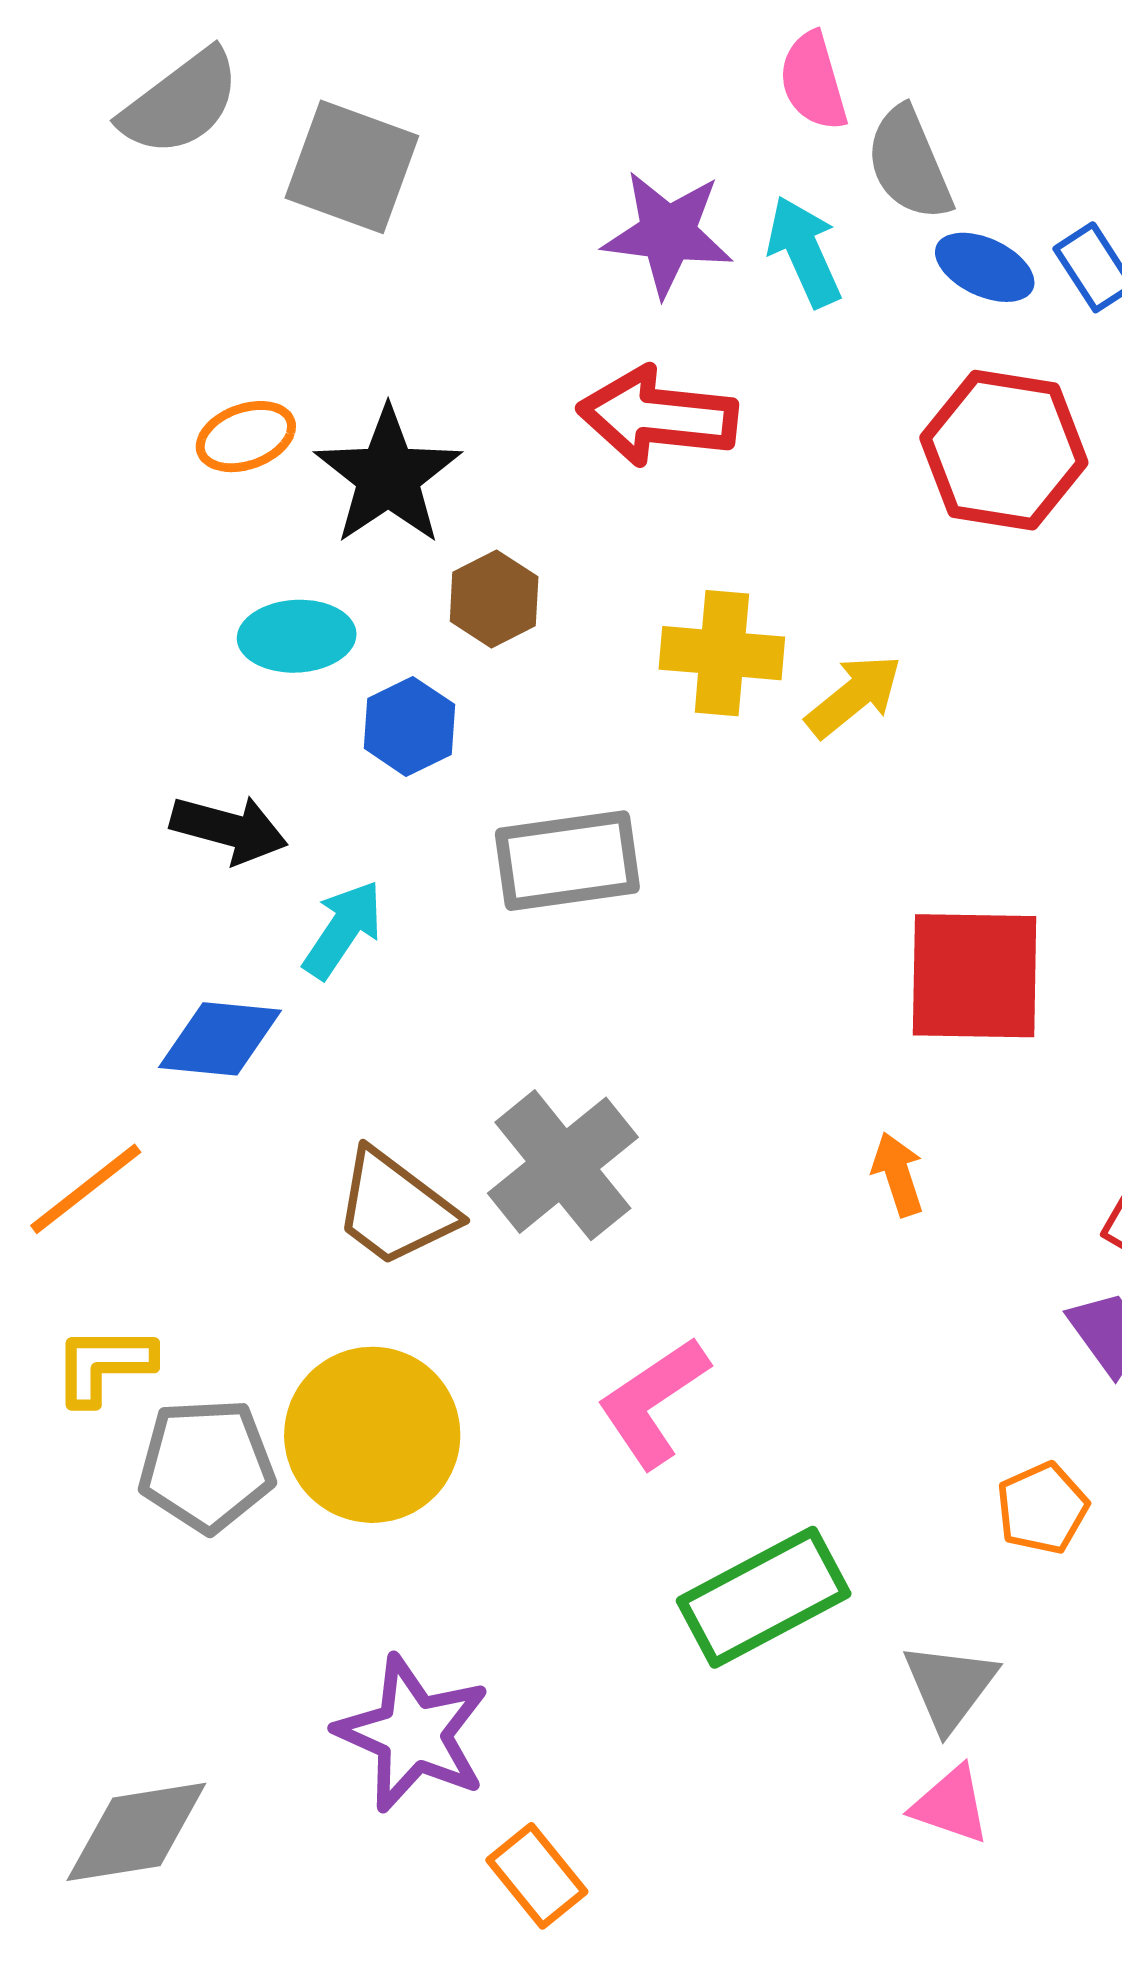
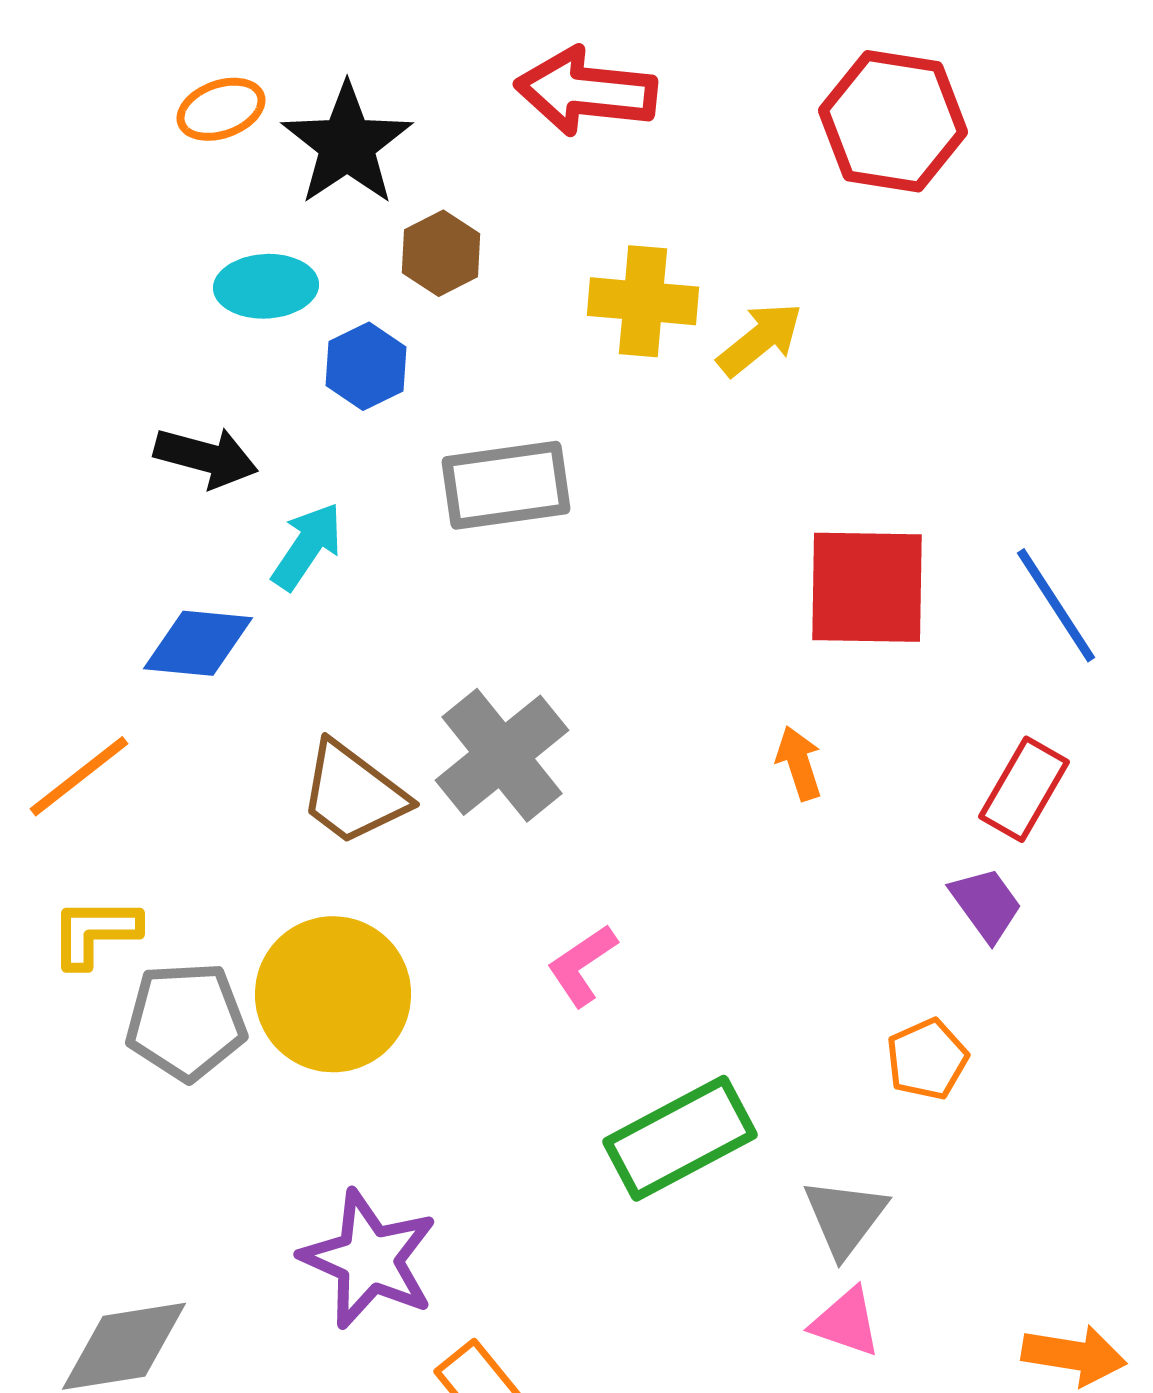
pink L-shape: (653, 1402) -> (582, 965), size x0.7

